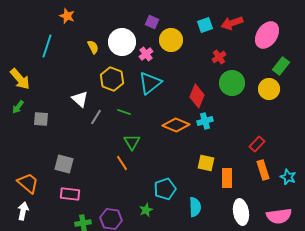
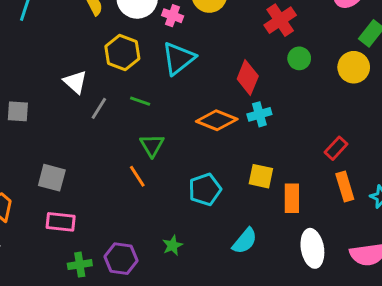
pink cross: (146, 54) -> (173, 16), turned -32
red cross: (219, 57) -> (280, 20), size x1.5
green circle: (232, 83) -> (299, 58), size x0.6
cyan pentagon: (165, 189) -> (205, 189), moved
cyan semicircle: (195, 207) -> (245, 241), turned 42

